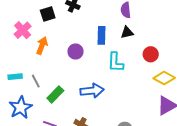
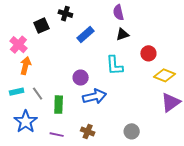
blue rectangle: (102, 35) -> (85, 35), moved, turned 54
orange arrow: (42, 46) -> (26, 66), moved
purple circle: (76, 52) -> (81, 78), moved
green rectangle: (55, 94) -> (59, 105), turned -36

